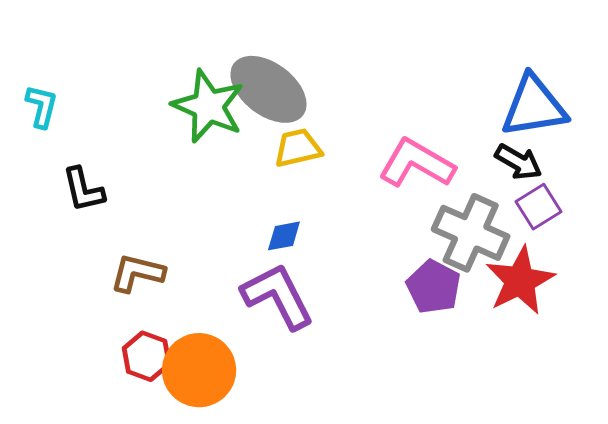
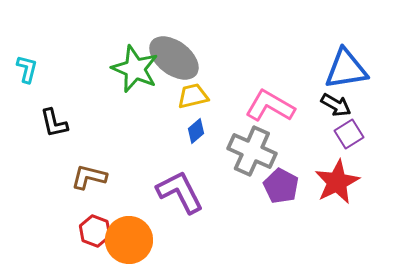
gray cross: (471, 233) -> (252, 151), moved
blue diamond: (284, 236) -> (196, 131), moved, turned -30

